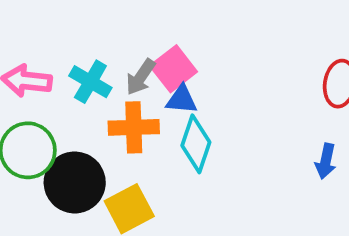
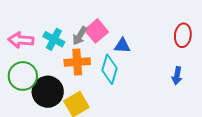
blue triangle: (182, 100) -> (122, 46), moved

